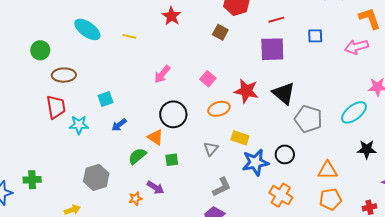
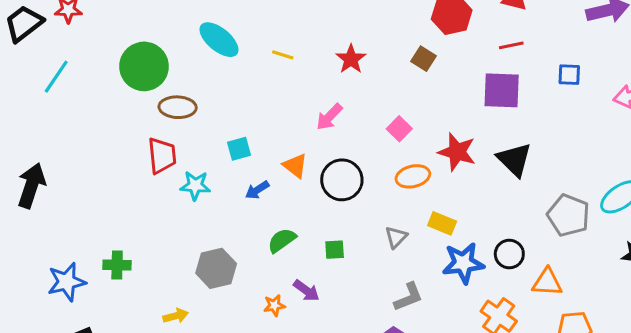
red star: (172, 16) -> (351, 59), moved
green circle: (40, 50) -> (144, 66), size x1.6
gray pentagon: (308, 119) -> (569, 215), moved
orange triangle: (155, 137) -> (295, 166), moved
orange triangle: (328, 170) -> (547, 282), moved

